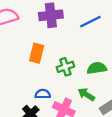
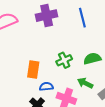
blue line: (90, 22) -> (82, 18), turned -72
orange rectangle: (37, 53) -> (33, 69), moved

